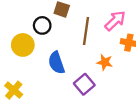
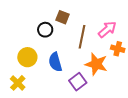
yellow circle: (23, 45) -> (27, 57), moved
orange star: (105, 62) -> (96, 64), size x1.6

